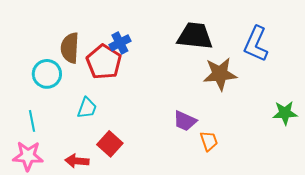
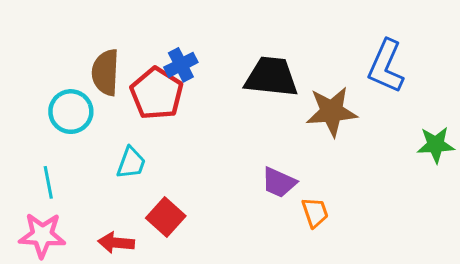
black trapezoid: (195, 36) -> (271, 77), moved
green star: (285, 113) -> (436, 145), moved

